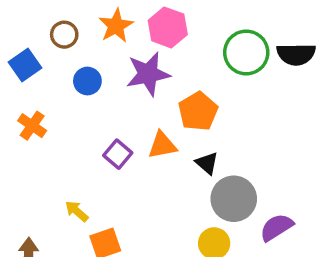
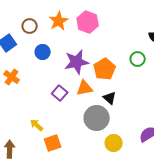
green circle: (246, 52) -> (138, 59), moved, size x0.6
purple star: (148, 74) -> (77, 62), moved
gray circle: (234, 199) -> (97, 118), moved

